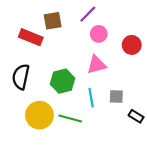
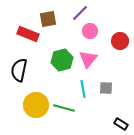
pink triangle: (97, 65) -> (88, 59), turned -36
green hexagon: (63, 81) -> (62, 60), moved
black rectangle: (136, 116) -> (121, 124), moved

